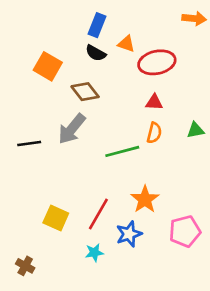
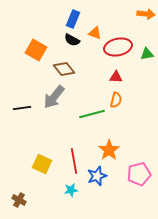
green triangle: (195, 130) -> (147, 54), moved
red line: (98, 214) -> (74, 161), turned -40

